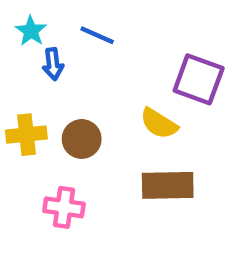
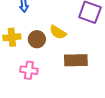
yellow semicircle: (159, 124) -> (58, 32), moved

